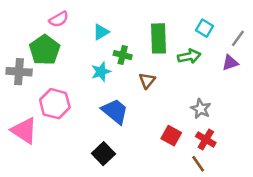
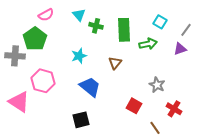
cyan triangle: (101, 32) -> (79, 15), moved, turned -40
green cross: (123, 55) -> (96, 26), moved
red cross: (206, 139) -> (174, 109), moved
black square: (103, 154) -> (81, 120), turned 30

